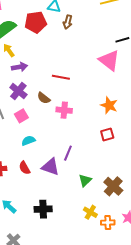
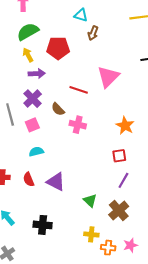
red pentagon: (36, 22) -> (58, 48), moved
pink triangle: (109, 60) -> (108, 77), moved, turned 30
purple line: (68, 153) -> (123, 180), moved
green triangle: (85, 180) -> (90, 201), turned -40
yellow cross: (90, 212) -> (91, 234), turned -32

